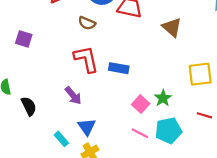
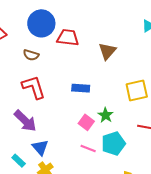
brown triangle: (172, 27) -> (107, 51), turned 36
blue rectangle: (119, 68) -> (81, 88), moved
purple arrow: (73, 96) -> (25, 121), size x1.4

